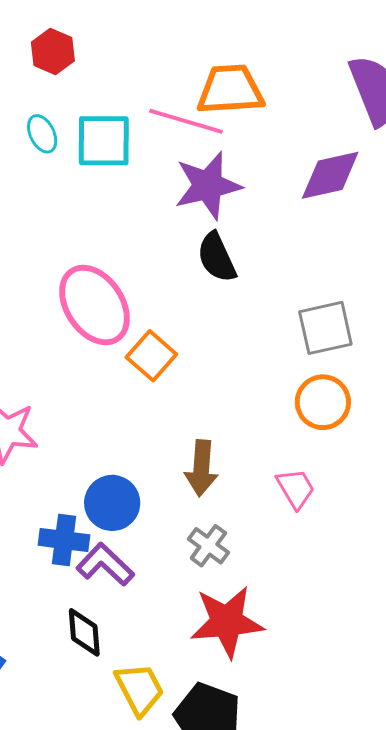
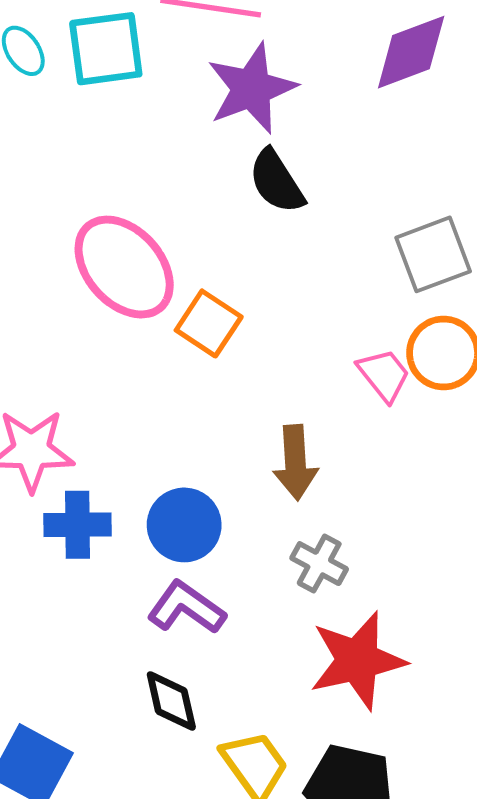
pink trapezoid: (296, 488) -> (384, 375), moved
blue cross: (64, 540) -> (78, 525), moved

